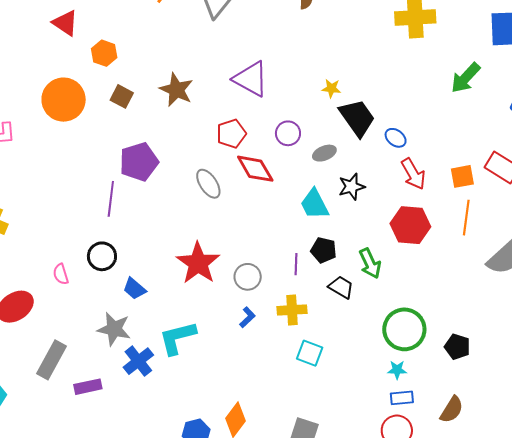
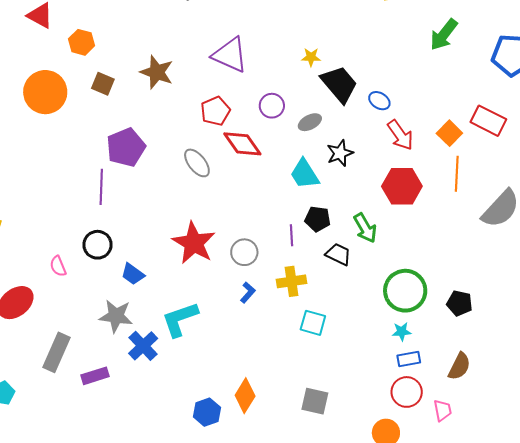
orange square: (462, 176) -> (449, 133), turned -30

